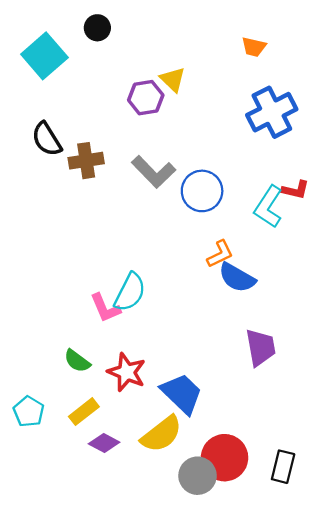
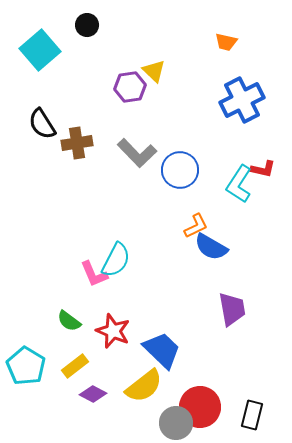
cyan pentagon: (29, 412) -> (26, 366), size x1.4

